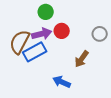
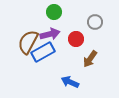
red circle: (62, 31) -> (76, 39), moved
gray circle: (100, 34) -> (95, 22), moved

